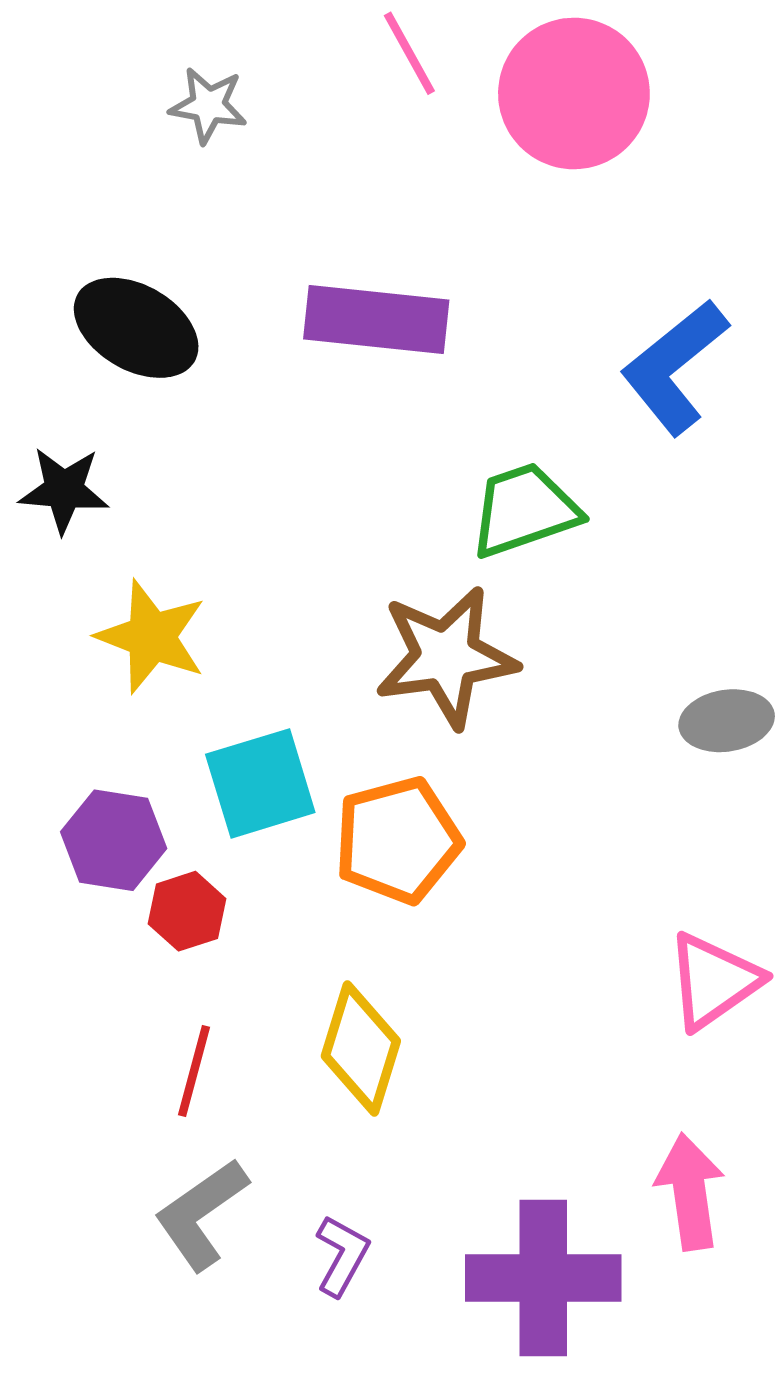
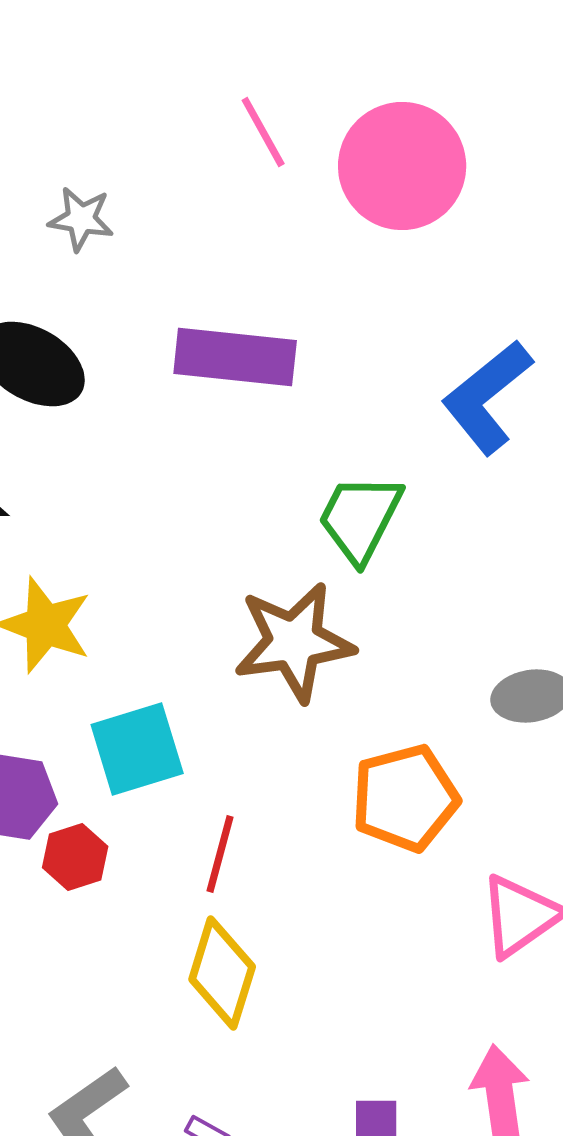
gray star: (208, 105) -> (81, 219), moved
green trapezoid: (524, 510) -> (360, 518), turned -44
orange pentagon: (398, 840) -> (405, 798), moved
red line: (194, 1071) -> (220, 854), moved

